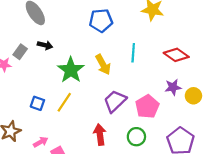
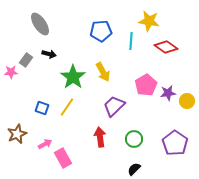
cyan line: (133, 53) -> (131, 41), moved
red diamond: (176, 55) -> (166, 47), moved
pink pentagon: (147, 107) -> (146, 85), moved

